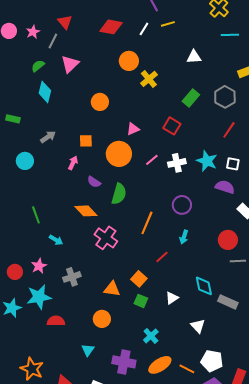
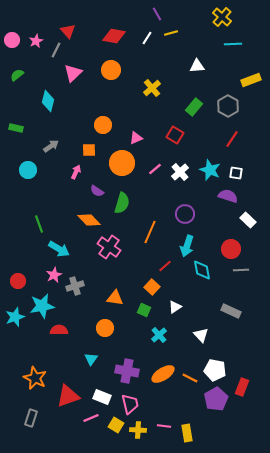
orange circle: (129, 61) -> (111, 70), moved
green semicircle: (38, 66) -> (17, 75), moved
orange circle: (100, 102) -> (103, 125), moved
white cross: (177, 163) -> (180, 172), turned -30
cyan arrow: (184, 237) -> (187, 246), size x1.5
cyan arrow: (56, 240) -> (59, 249), size x1.5
pink star: (39, 266) -> (54, 275), moved
orange square: (139, 279) -> (152, 287), moved
cyan diamond: (204, 286) -> (202, 270), moved
cyan cross: (151, 336) -> (159, 335), moved

